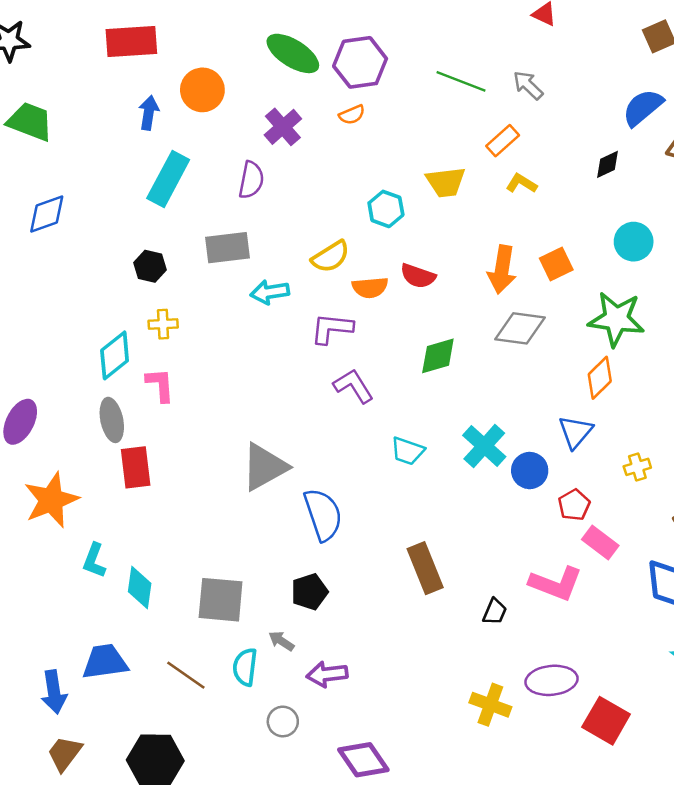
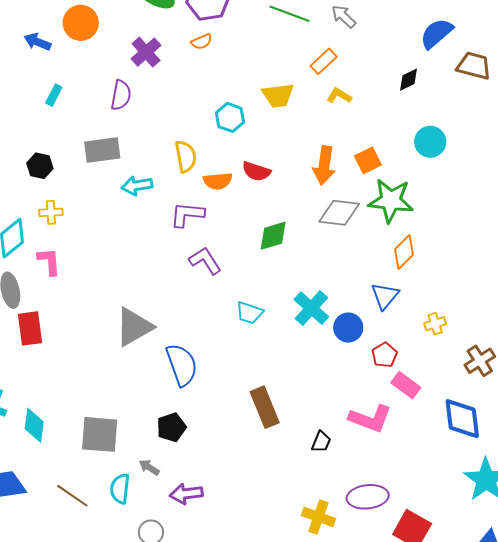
blue arrow: (149, 113) -> (37, 42), turned -76
cyan rectangle: (168, 179) -> (54, 95), size x0.5
yellow semicircle: (331, 257) -> (186, 156), turned -68
green star: (616, 319) -> (391, 201), moved

